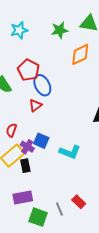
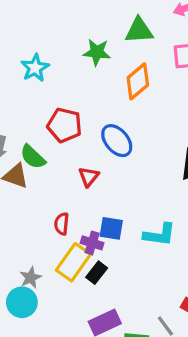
green star: (60, 30) -> (97, 52), turned 30
blue ellipse: (42, 85) -> (117, 141), moved
black rectangle: (25, 166) -> (97, 273), turned 64

